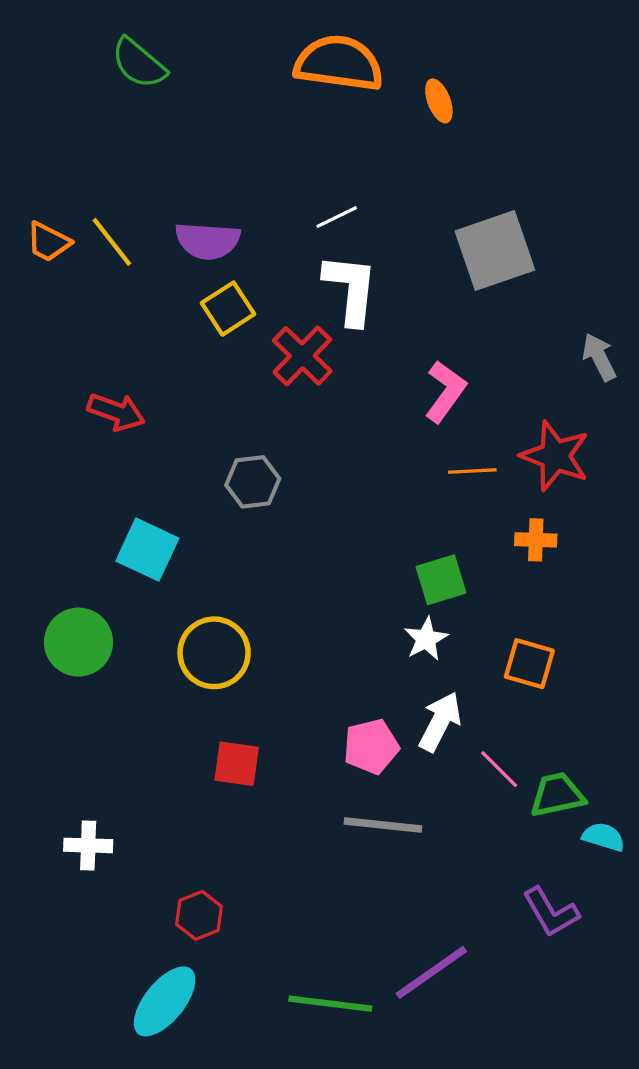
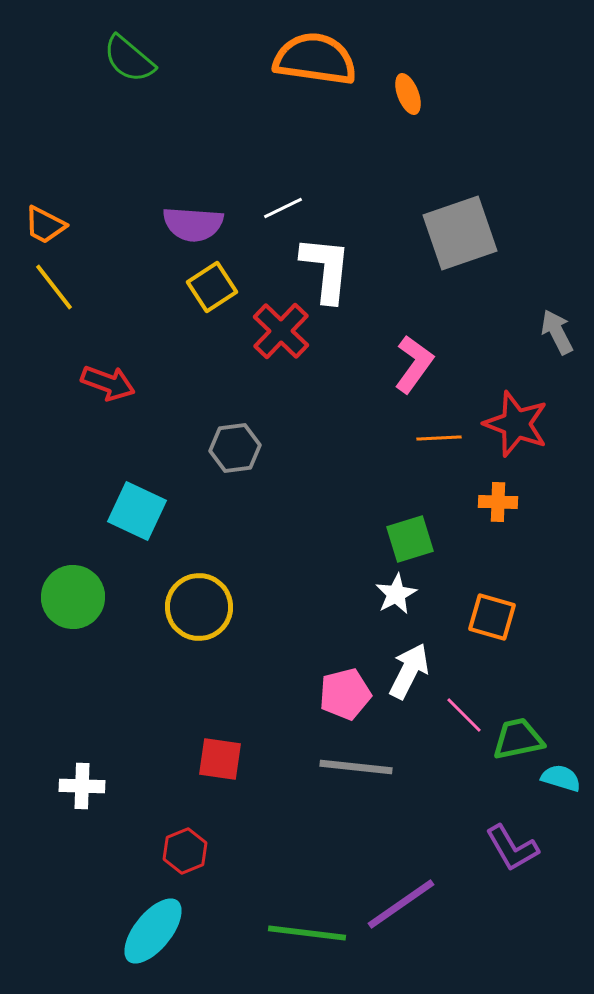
white line: (337, 217) -> (283, 208), moved
yellow line: (112, 242) -> (54, 287), moved
red square: (237, 764) -> (220, 759), moved

